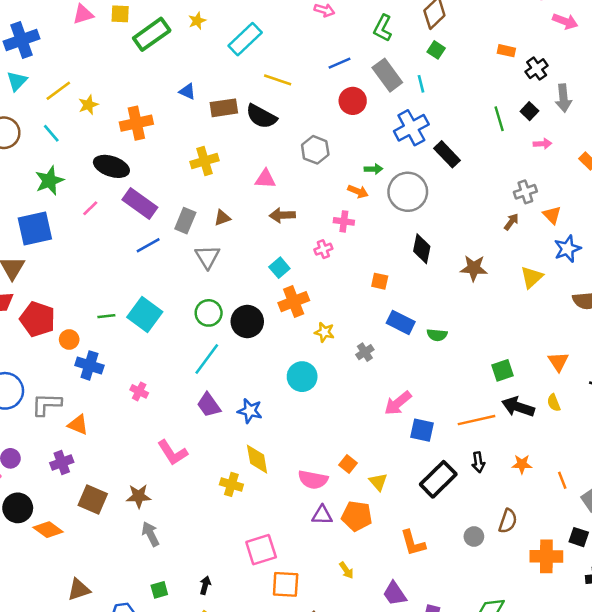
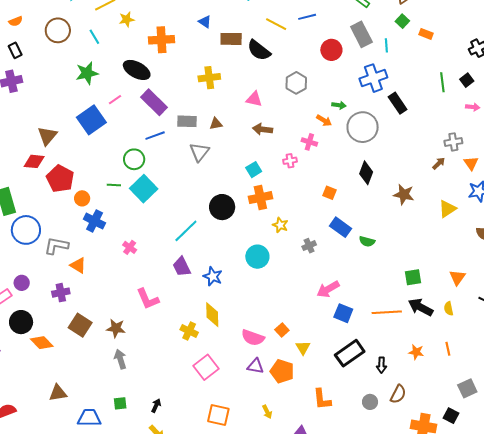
orange rectangle: (506, 51) -> (426, 34), moved
blue line: (340, 63) -> (307, 17), moved
gray rectangle: (185, 221) -> (187, 121), turned 60
blue square: (35, 229) -> (91, 120), moved, turned -32
green circle: (209, 313) -> (134, 159), moved
black arrow: (478, 462) -> (381, 365), moved
orange line: (562, 480) -> (448, 349), moved
pink square: (261, 550) -> (206, 367), moved, turned -30

